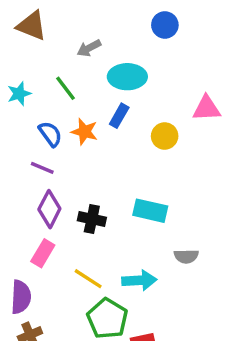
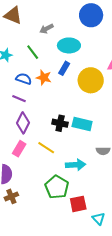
blue circle: (165, 25) -> (91, 15), size x1.5
blue semicircle: (50, 134) -> (24, 79), turned -35
yellow circle: (165, 136) -> (91, 80), size x1.6
black cross: (92, 219) -> (60, 123), moved
yellow line: (88, 279) -> (46, 148), moved

